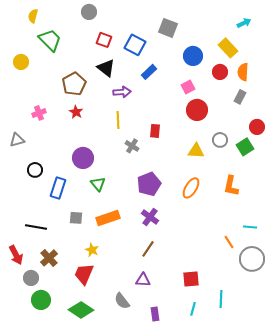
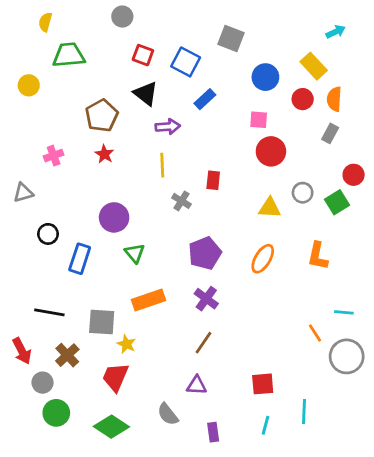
green trapezoid: (50, 40) -> (69, 55), turned -50
pink square: (188, 87) -> (259, 120), turned 32
gray square: (76, 218) -> (102, 322), moved, size x1.5

